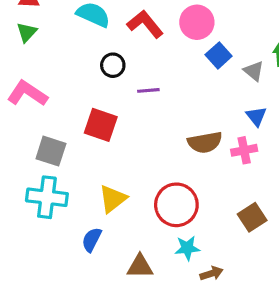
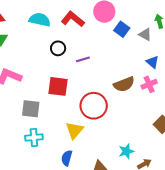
cyan cross: (47, 197) -> (34, 138), size x0.7
red circle: (176, 205) -> (94, 106), moved

